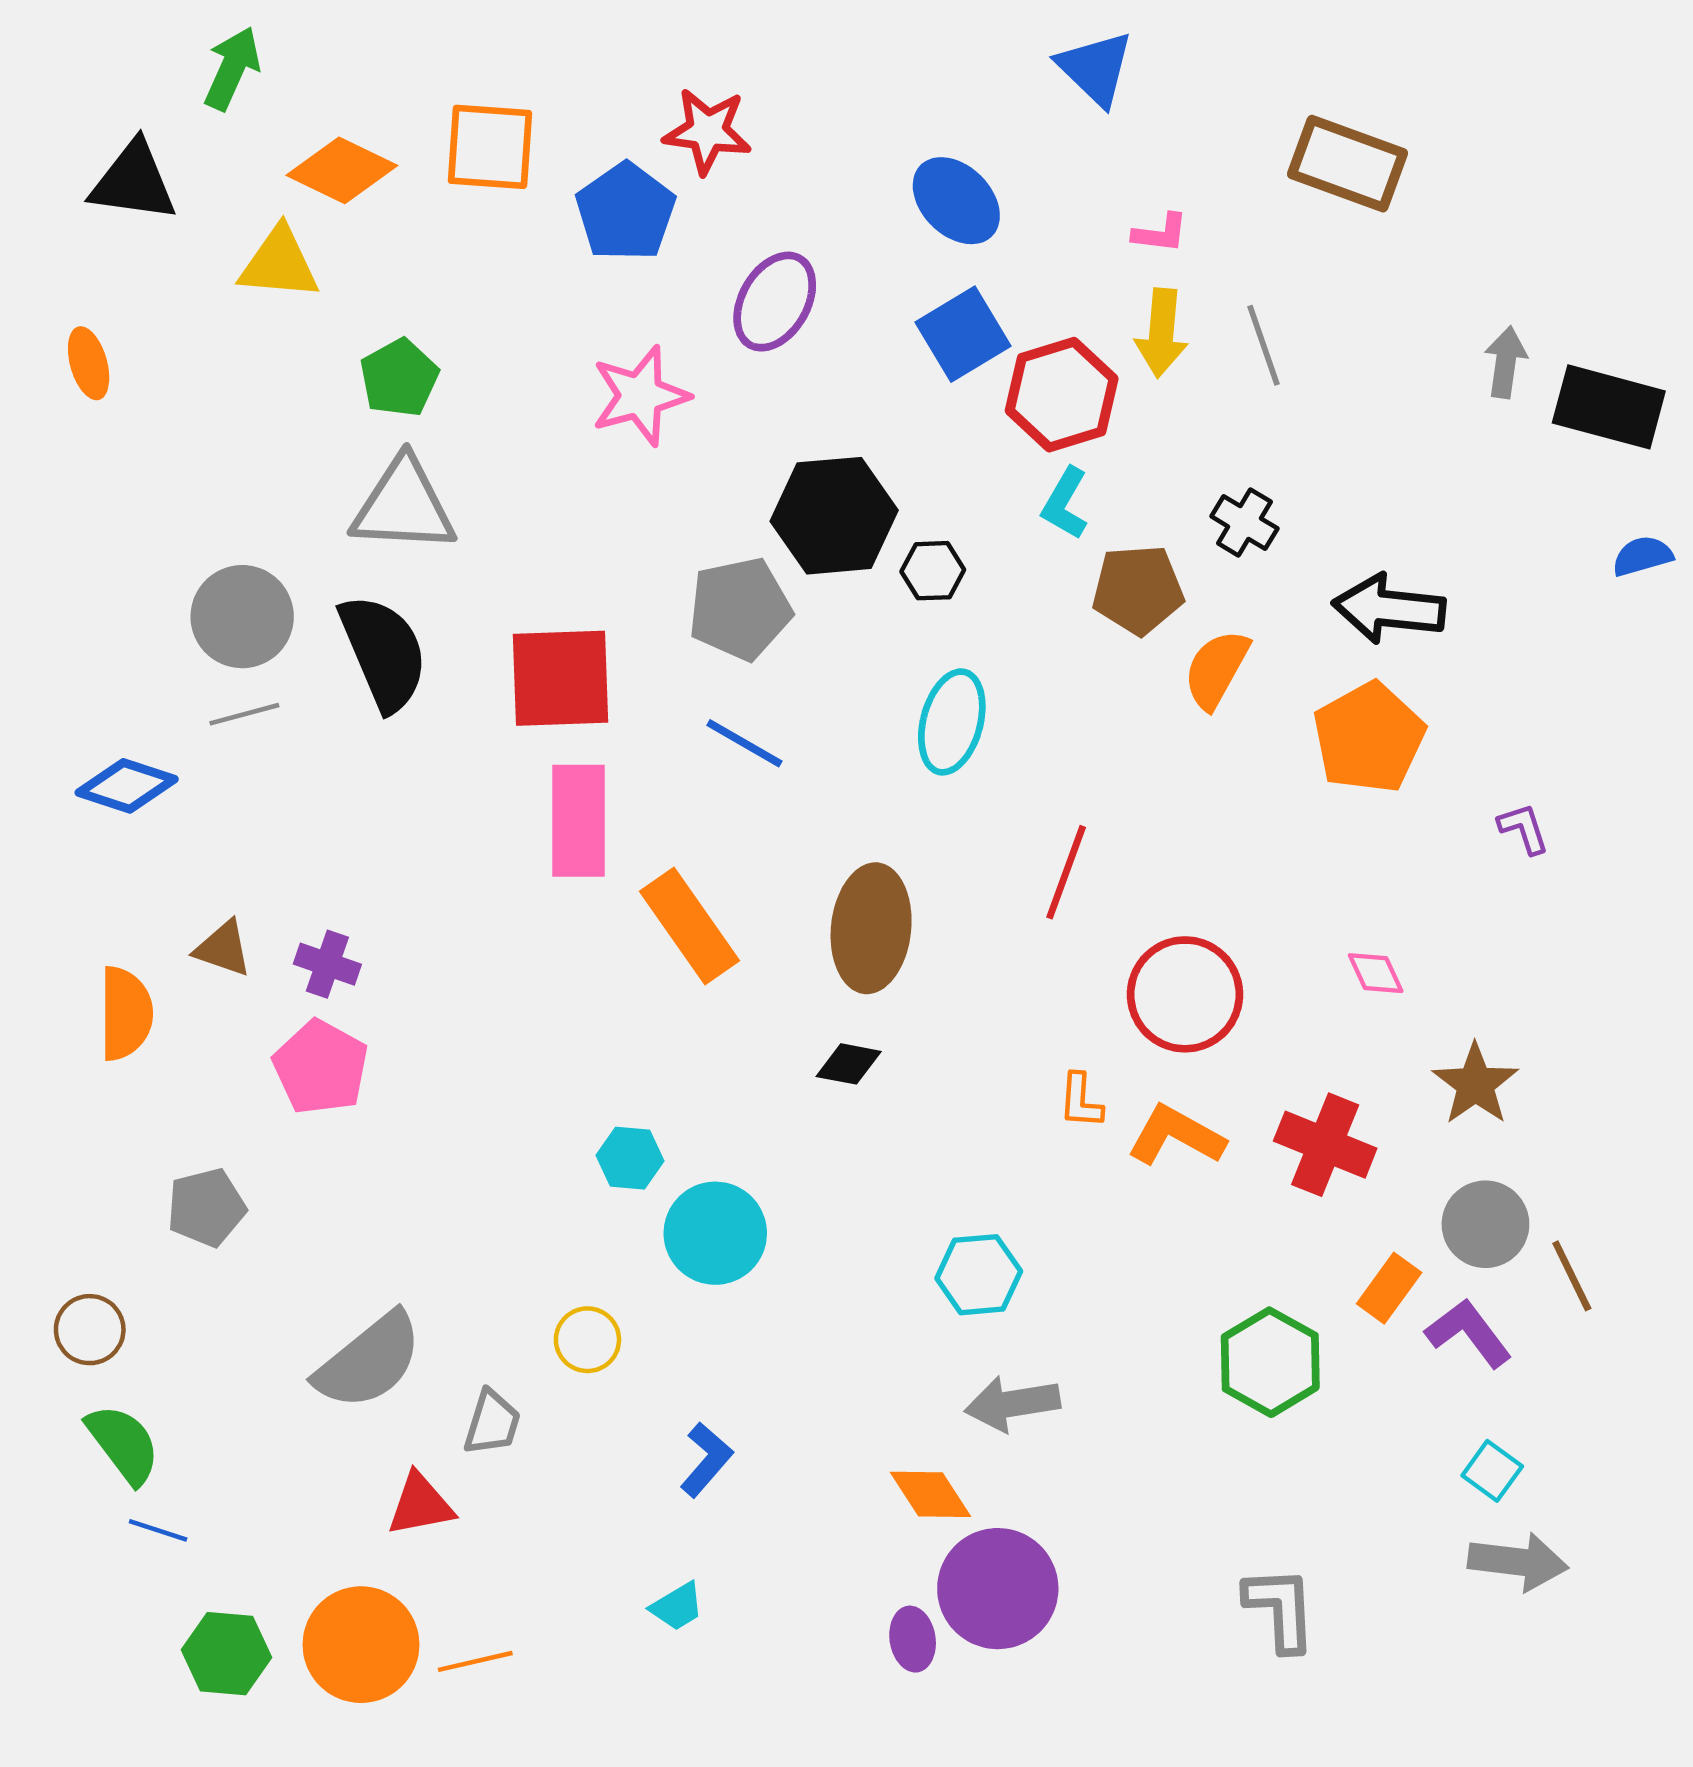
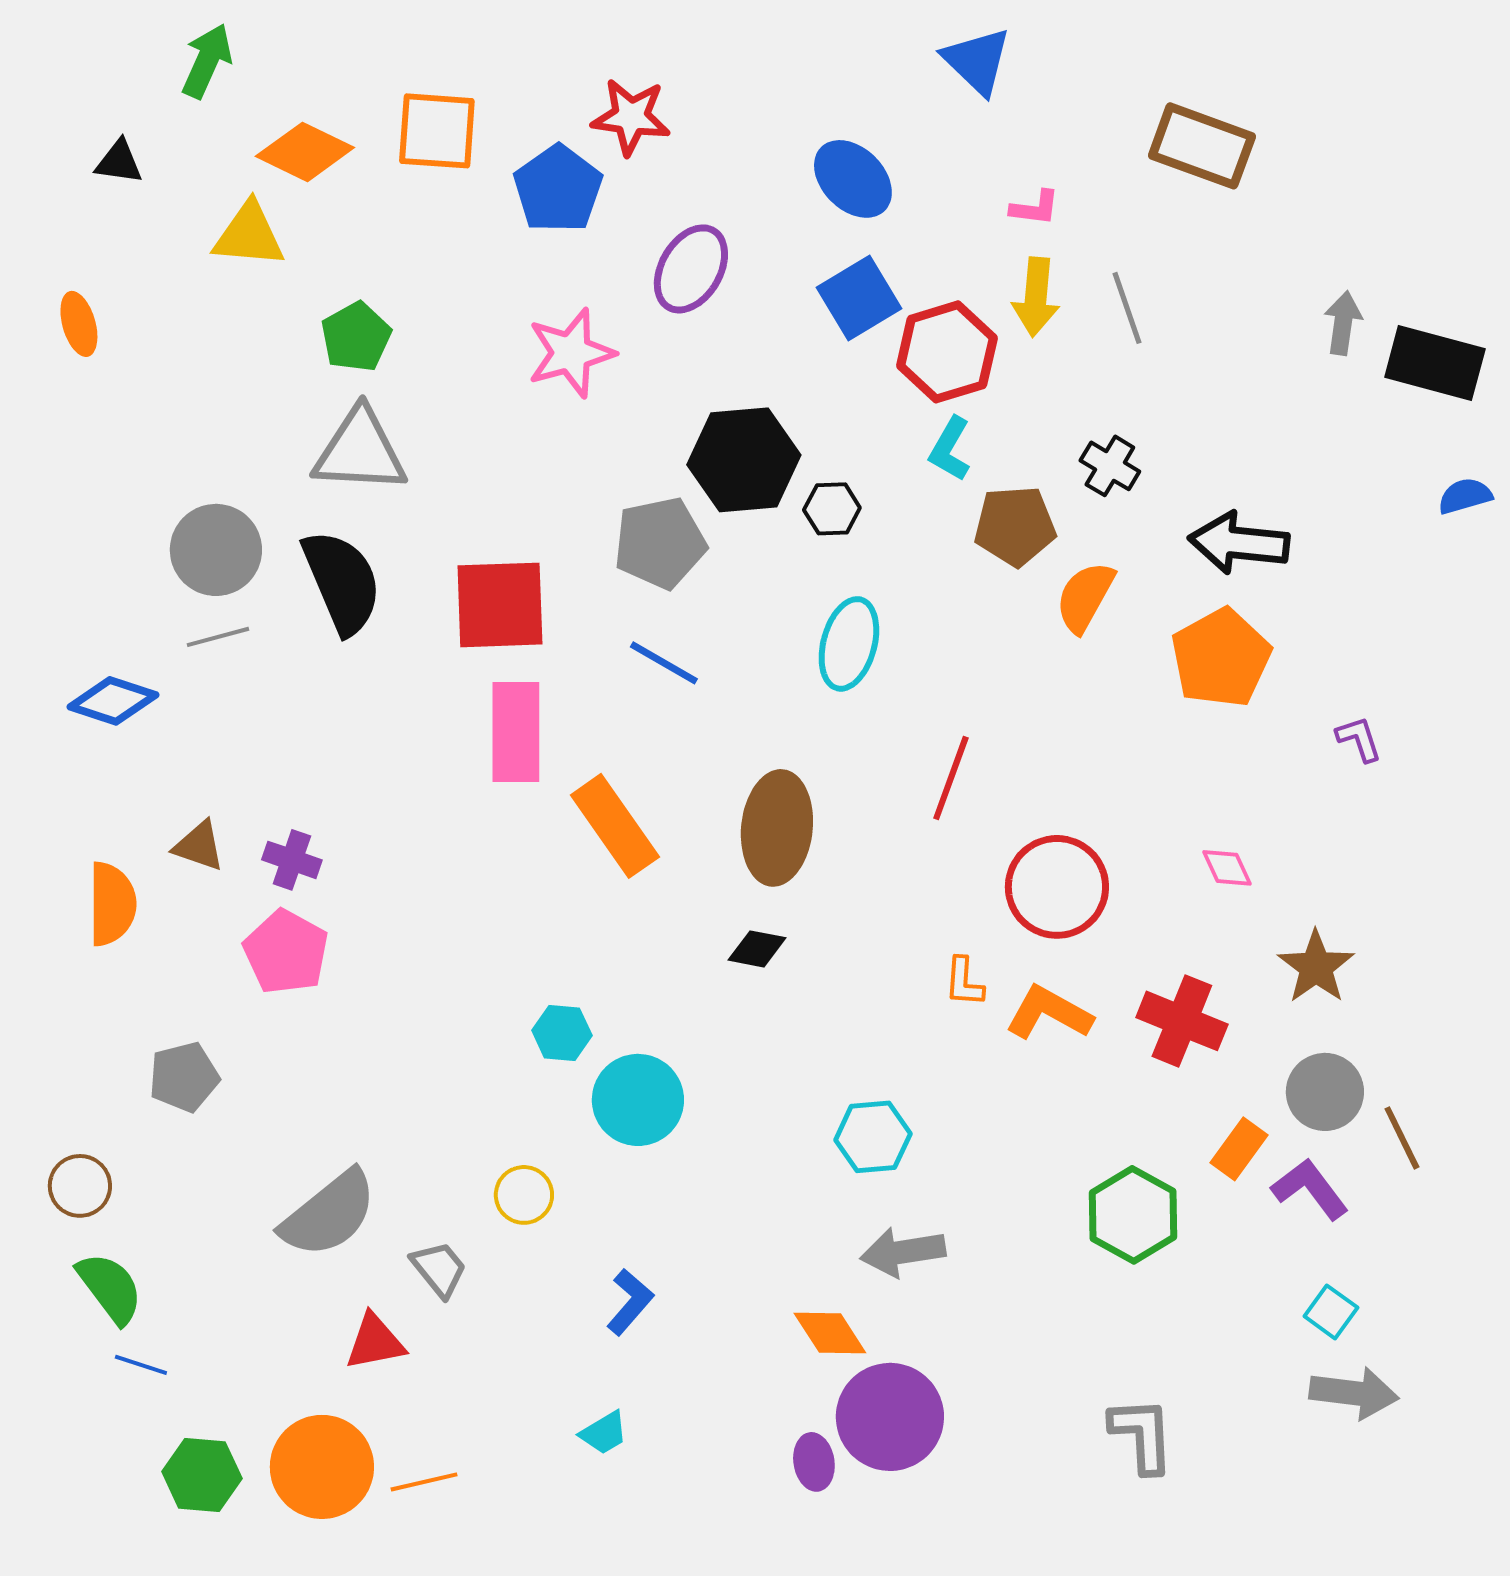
black triangle: (133, 182) -> (119, 162), size x0.6
gray trapezoid: (492, 1423) -> (439, 1269), turned -56

